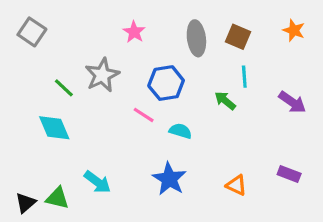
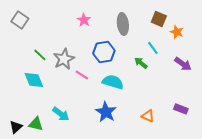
orange star: (294, 30) -> (177, 32), moved
brown square: (238, 37) -> (159, 19), moved
gray star: (102, 75) -> (64, 59), moved
cyan line: (244, 77) -> (153, 48), turned -32
pink line: (144, 115) -> (82, 75), moved
cyan semicircle: (180, 131) -> (113, 82), size x1.5

